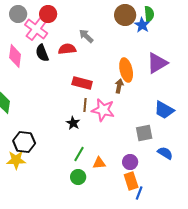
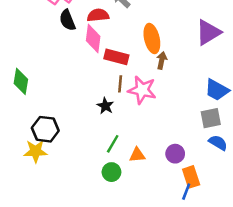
pink diamond: (15, 56) -> (93, 39), moved
orange ellipse: (126, 70) -> (152, 39), moved
gray square: (144, 133) -> (211, 118), moved
orange rectangle: (131, 181) -> (191, 177), moved

